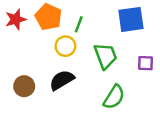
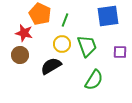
red star: (16, 19) -> (24, 33), moved, turned 30
yellow circle: (65, 46) -> (62, 44), moved
brown circle: (24, 86) -> (20, 55), moved

